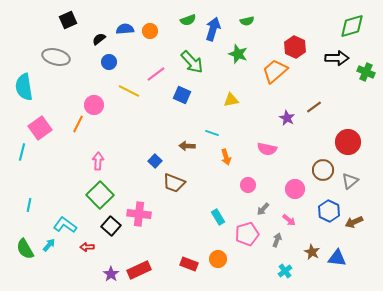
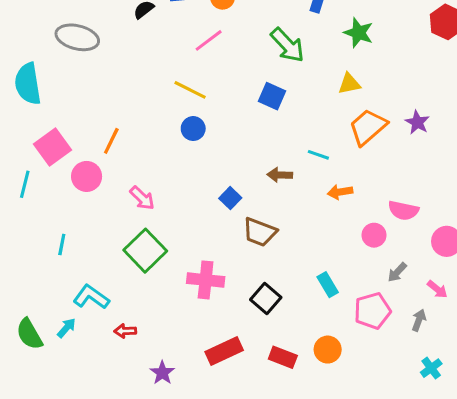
blue circle: (109, 62) -> (193, 129), moved
orange trapezoid: (275, 71) -> (368, 127), moved
pink line: (156, 74) -> (209, 40), moved
yellow triangle: (231, 100) -> (349, 84), moved
pink circle: (94, 105) -> (87, 176), moved
purple star: (287, 118) -> (417, 122), moved
pink semicircle: (267, 149) -> (403, 210), moved
orange arrow: (226, 157) -> (340, 192), turned 98
pink arrow: (98, 161) -> (142, 198), turned 132
cyan line: (29, 205) -> (62, 244), moved
black square: (111, 226) -> (266, 299), moved
red rectangle: (139, 270) -> (224, 351), moved

